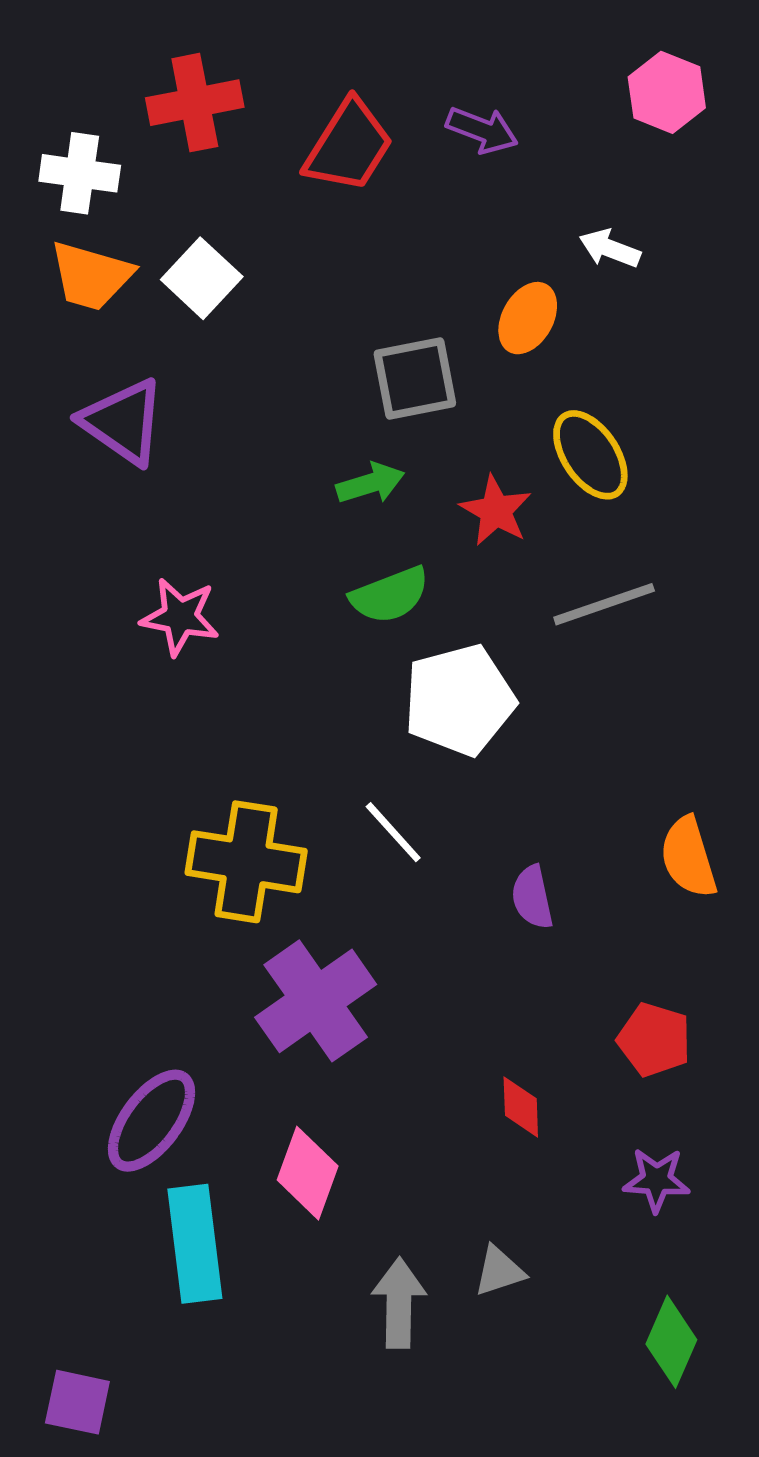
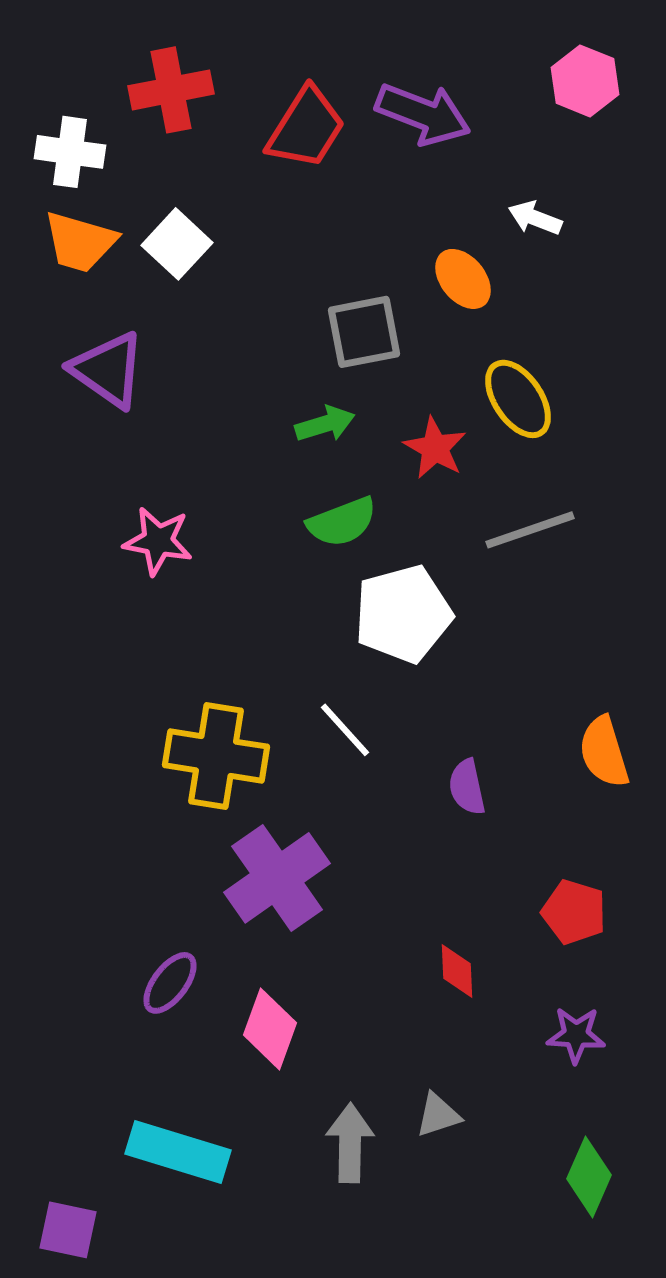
purple arrow: (482, 130) -> (423, 114), size x1.5
orange ellipse: (528, 318) -> (463, 279), turned -68
purple ellipse: (152, 1121) -> (170, 983), moved, size x0.7
cyan rectangle: (195, 1244) -> (178, 1152), moved, turned -66

